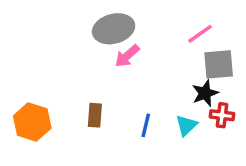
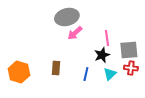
pink line: (200, 34) -> (107, 38), moved, turned -63
gray square: (219, 64) -> (129, 50), moved
black star: (205, 93) -> (102, 55), moved

